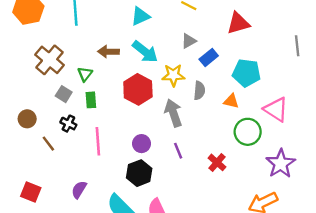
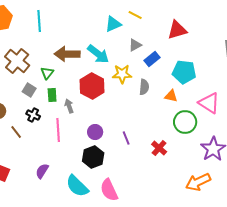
cyan triangle: (140, 16) -> (113, 24), moved
brown arrow: (108, 52) -> (67, 54), size x1.4
gray arrow: (173, 113) -> (69, 106), moved, size x0.6

